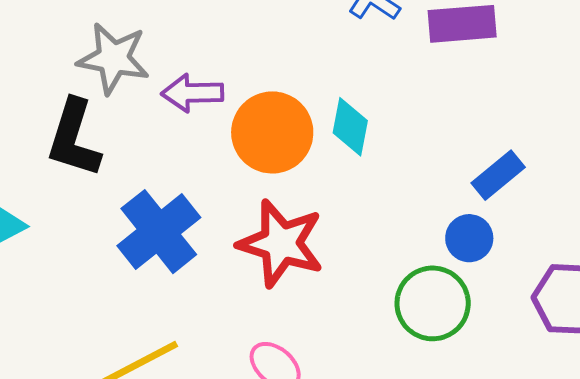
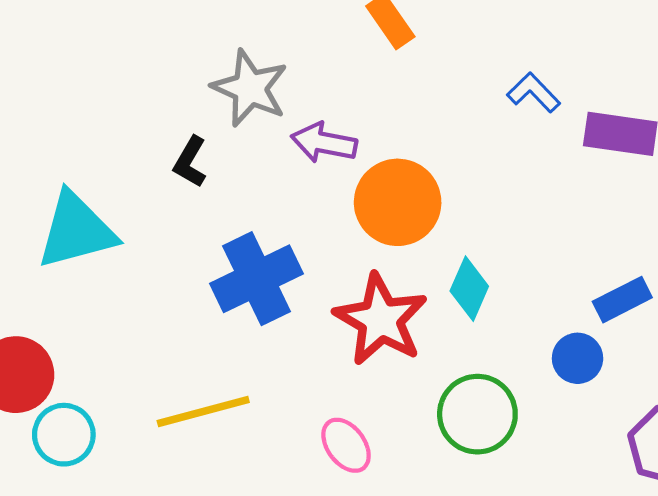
cyan diamond: (350, 127) -> (469, 289), moved
black L-shape: (74, 138) -> (190, 162), size x0.6
green circle: (433, 303) -> (477, 414), moved

